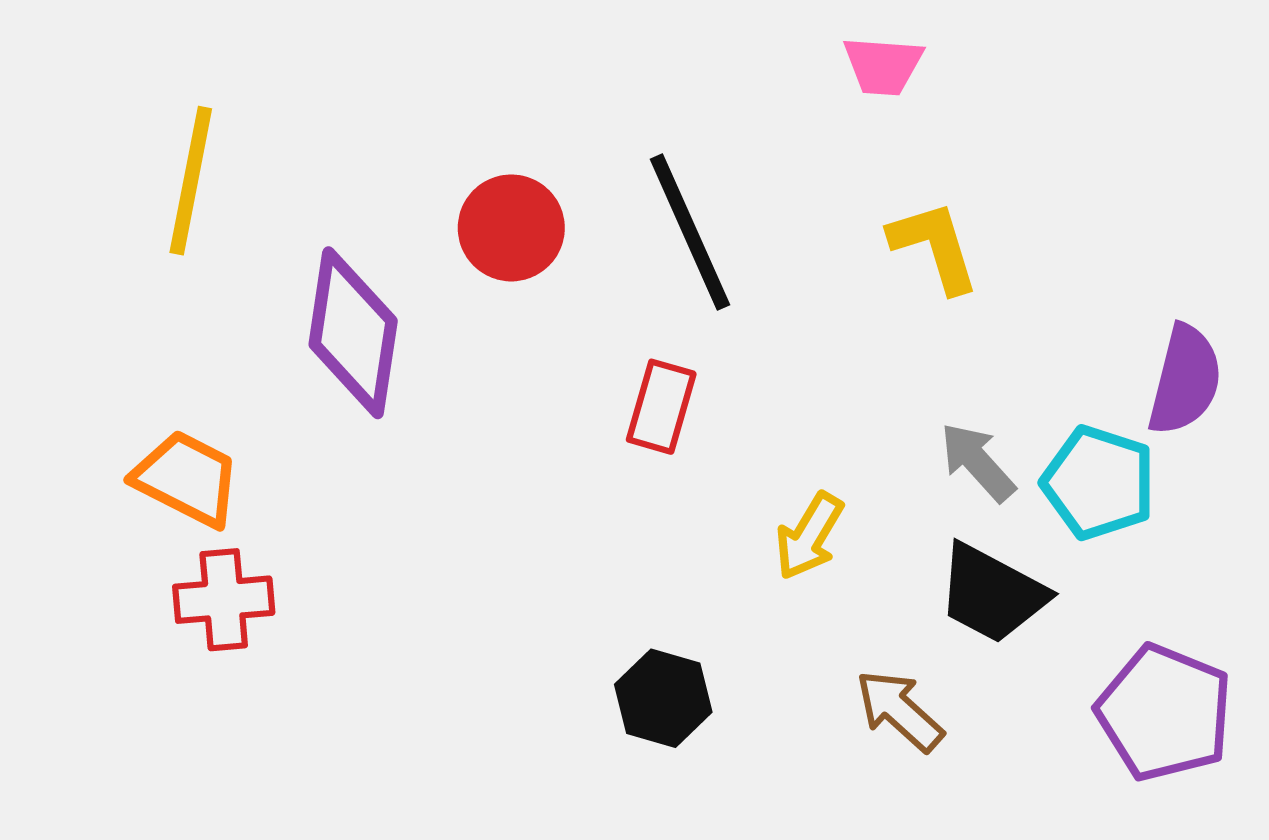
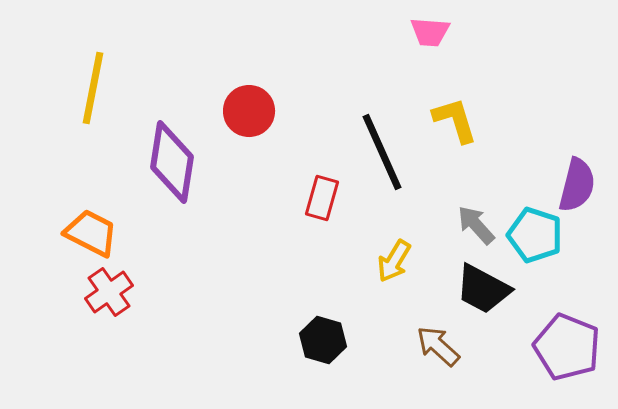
black line: (690, 232) -> (382, 152), moved
red cross: (224, 600) -> (109, 292), turned -30

